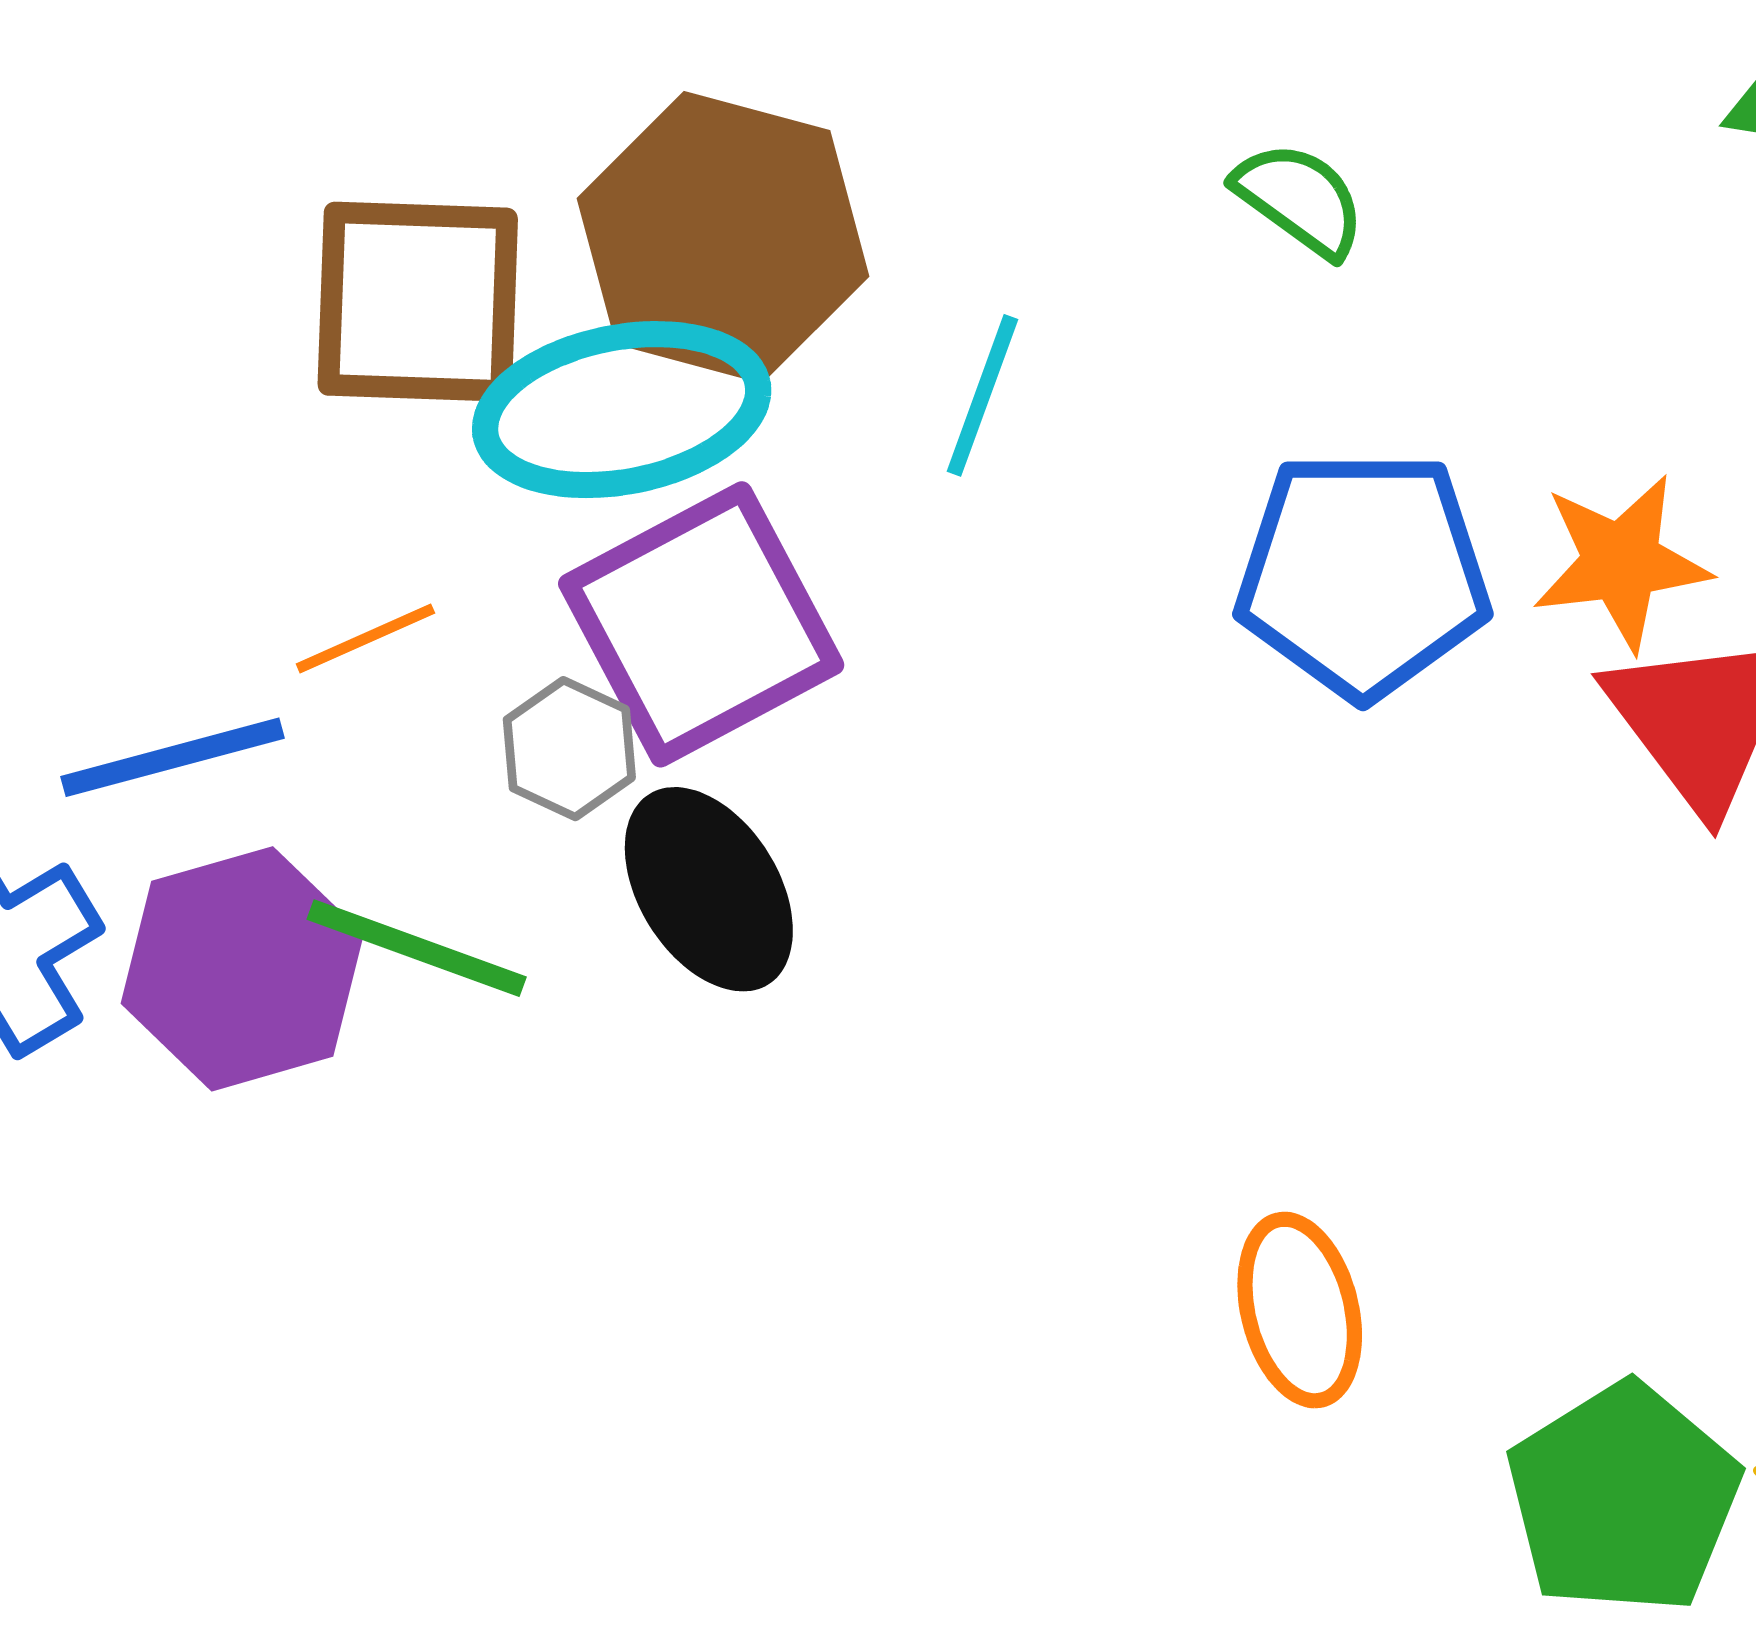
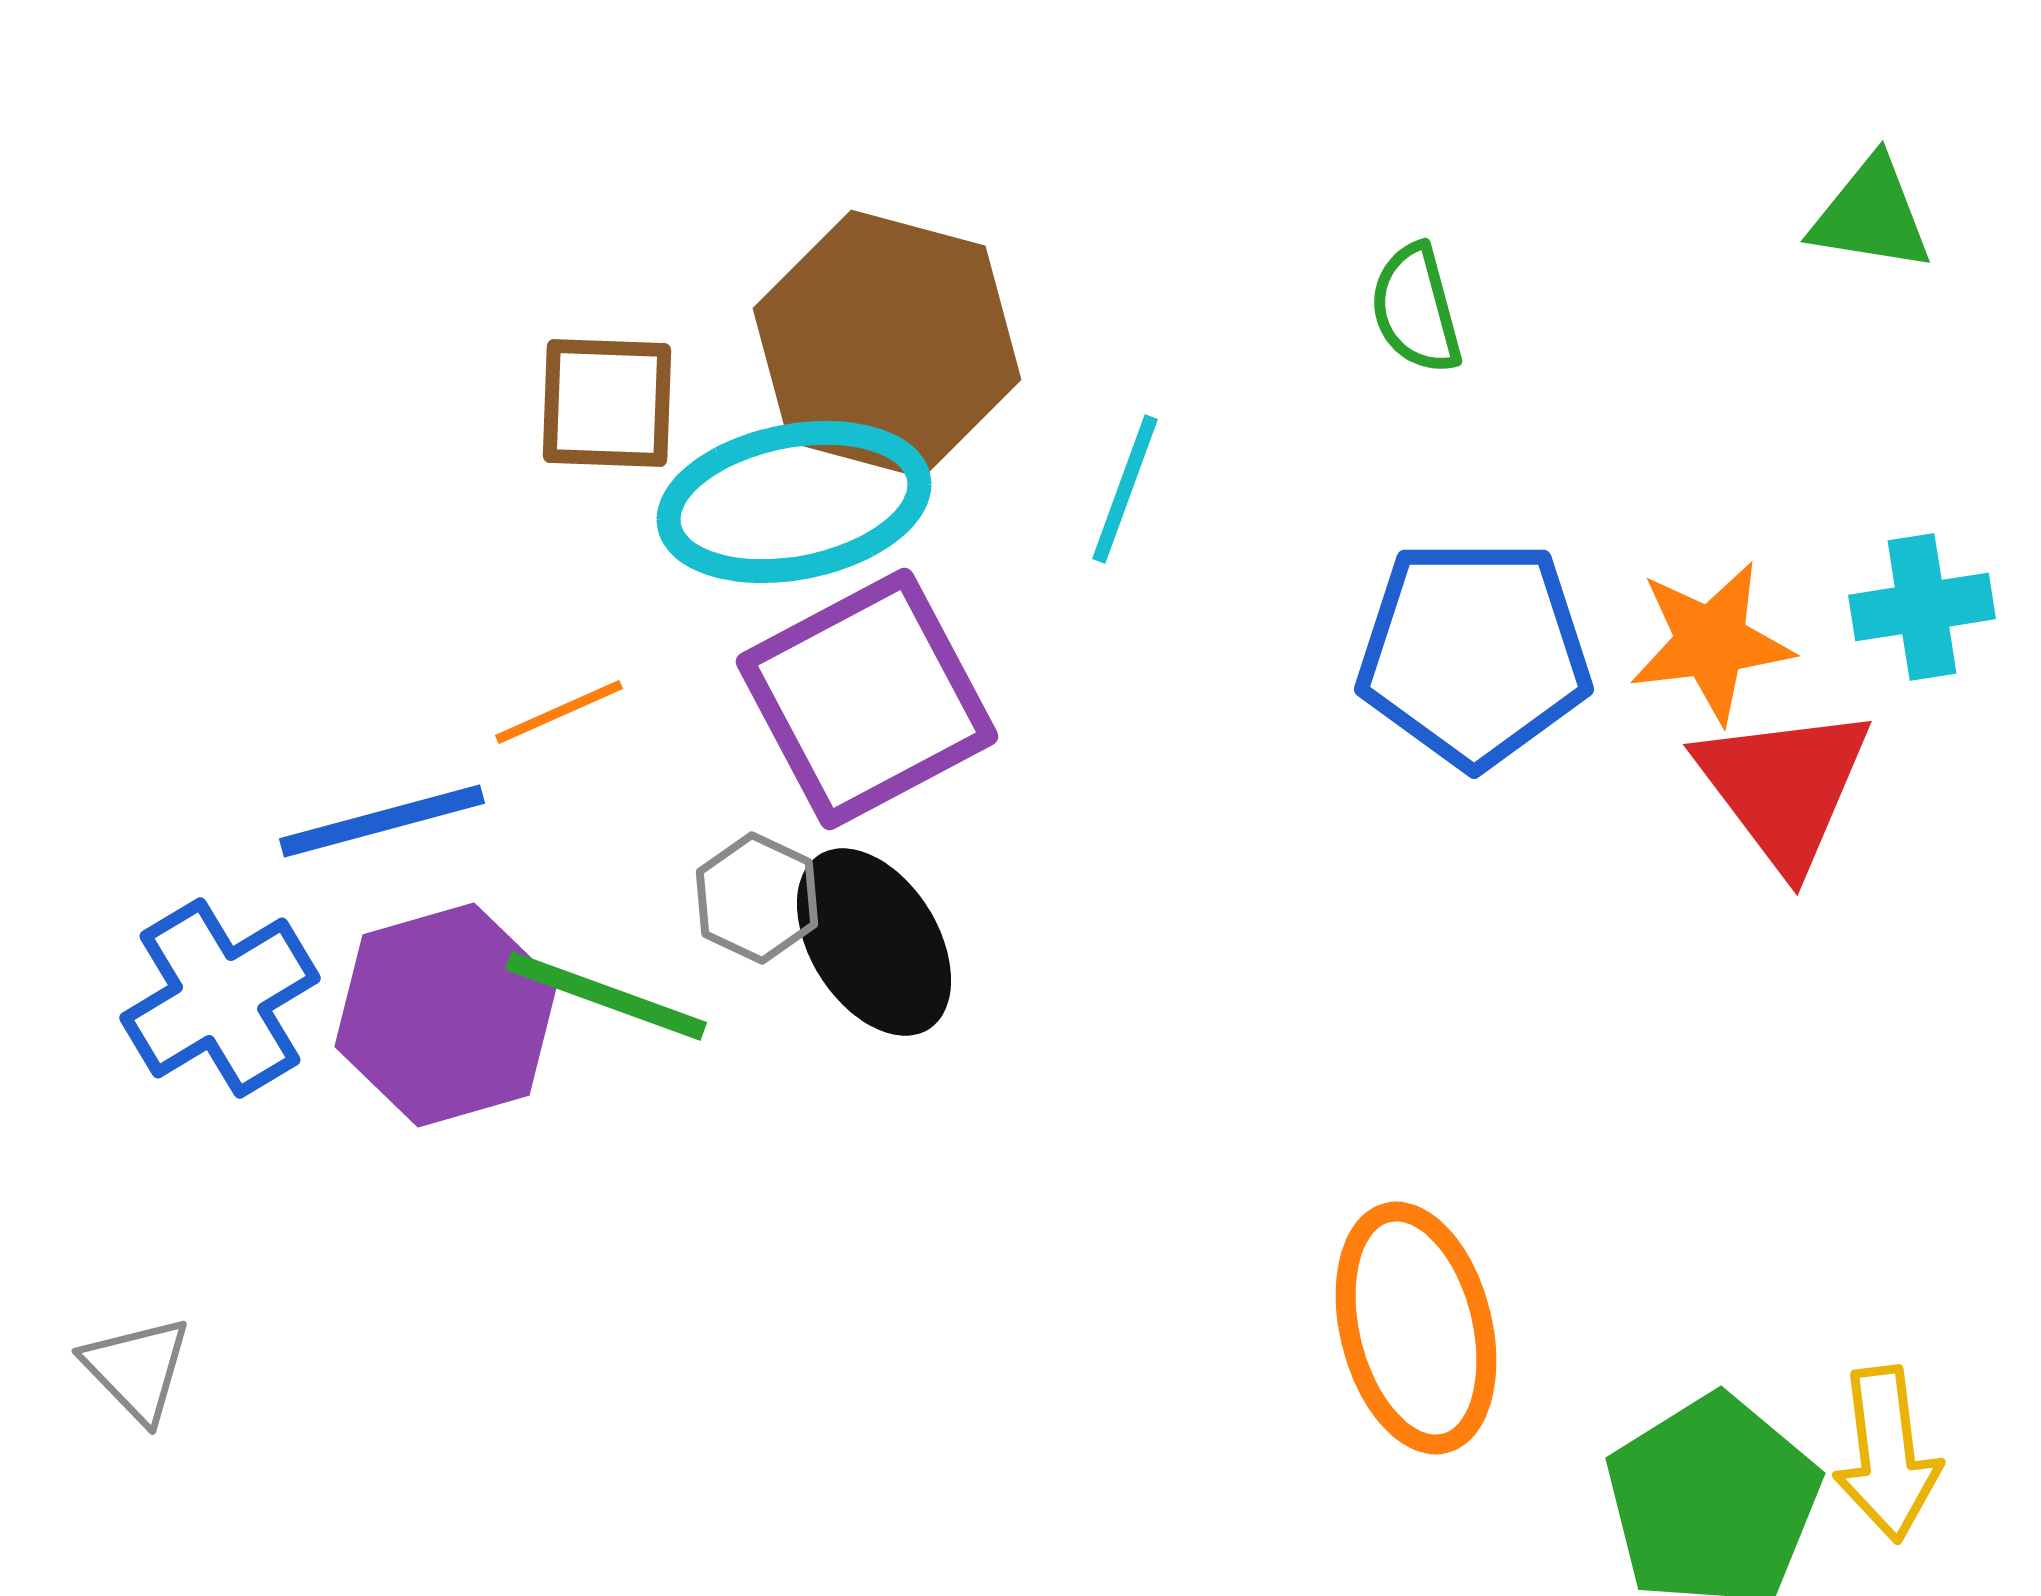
green semicircle: (1300, 199) -> (1416, 309), turned -141
brown square: (418, 302) -> (607, 403), size x0.7
gray hexagon: (569, 749) -> (757, 898), moved
orange ellipse: (1300, 1310) -> (1416, 1328), size x1.4

